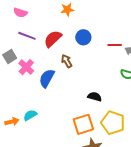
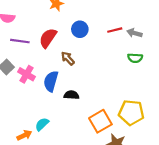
black semicircle: (95, 97) -> (71, 95), moved

